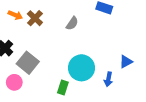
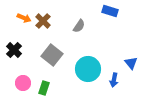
blue triangle: (126, 62) -> (131, 63), turned -40
gray square: (28, 63) -> (52, 55), moved
green rectangle: (63, 87) -> (44, 88), moved

